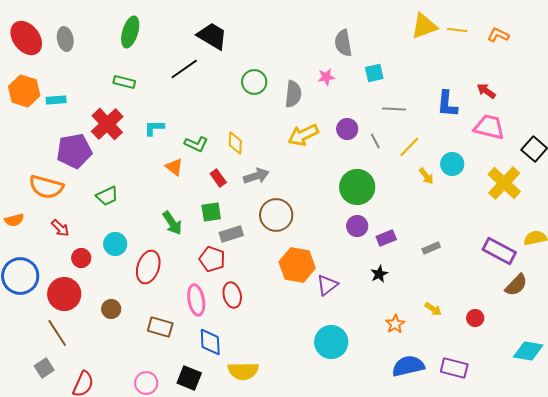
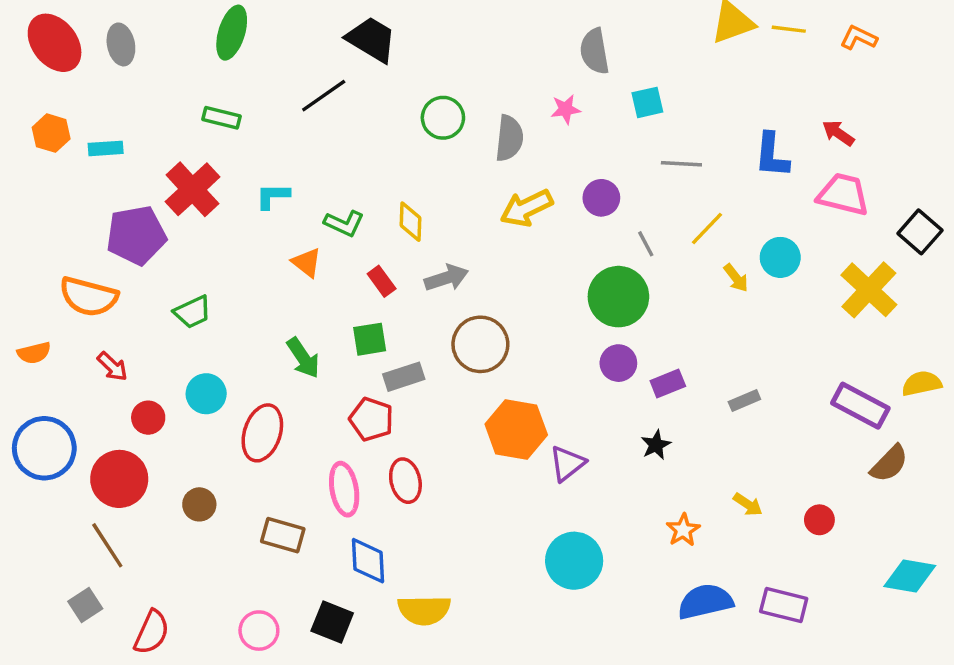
orange hexagon: (24, 91) -> (51, 133), size x0.7
gray line: (375, 141) -> (646, 244), moved

